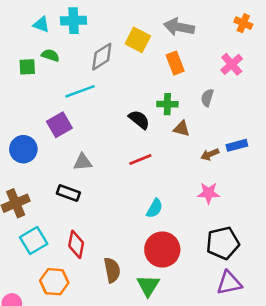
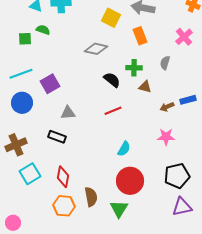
gray diamond: (102, 57) -> (96, 49), moved, turned 45
cyan line: (80, 91) -> (21, 74), moved
orange hexagon: (54, 282) -> (64, 206), moved

